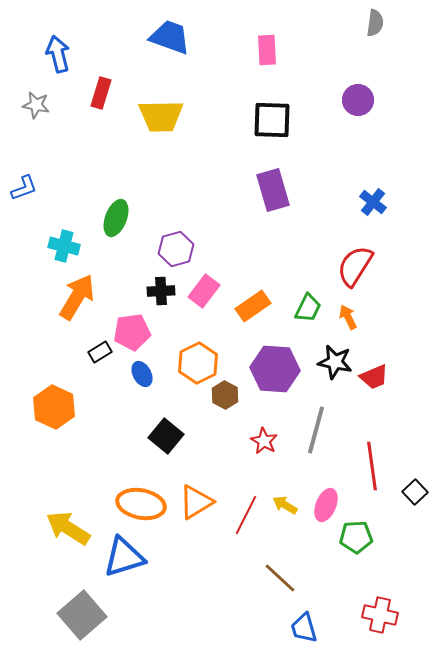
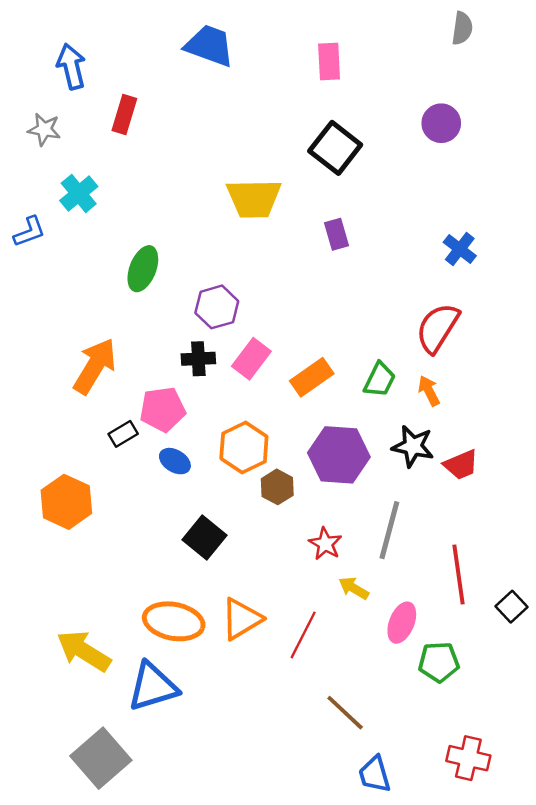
yellow trapezoid: (161, 116) -> (254, 198), moved
black square: (272, 120) -> (335, 148), turned 36
purple rectangle: (273, 190) -> (336, 234), size x0.6
cyan cross: (64, 246) -> (79, 194), moved, turned 36
blue ellipse: (142, 374) -> (175, 461), turned -30
yellow arrow: (285, 505) -> (354, 588), moved

